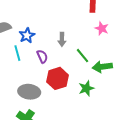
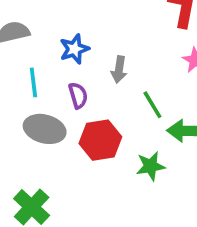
blue star: (27, 35) -> (74, 49), moved
gray ellipse: (29, 92) -> (45, 129), moved

